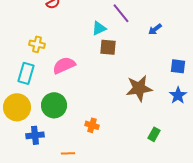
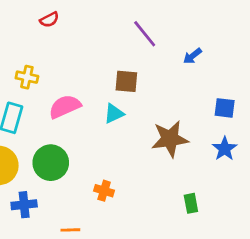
cyan triangle: (99, 28) -> (114, 114), moved
green rectangle: (154, 134) -> (191, 203), turned -40

